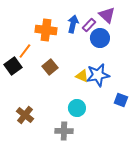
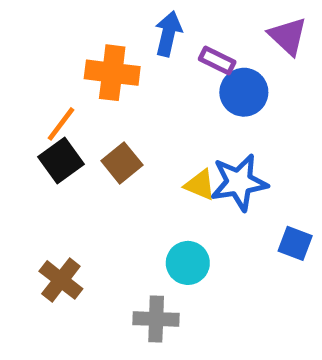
purple triangle: (107, 15) -> (288, 36), moved
blue arrow: (73, 24) -> (168, 34), moved
purple rectangle: (89, 25) -> (217, 60), turned 72
black square: (13, 66) -> (61, 160), moved

